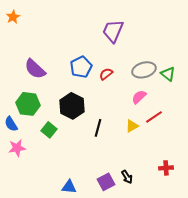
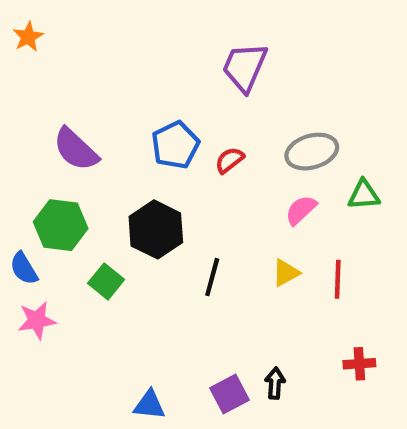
green triangle: (168, 74) -> (364, 195), moved, turned -42
red line: (154, 117) -> (338, 279), moved, turned -54
black arrow: (127, 177) -> (275, 383), turned -144

